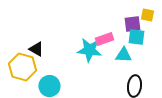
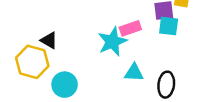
cyan star: (89, 50) -> (112, 42), turned -30
cyan triangle: (123, 55) -> (134, 73), moved

